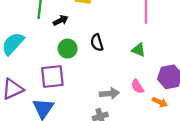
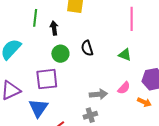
black arrow: (61, 20) -> (54, 28), turned -72
pink semicircle: (137, 86) -> (124, 88), turned -104

